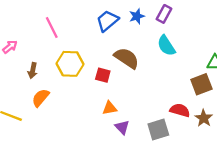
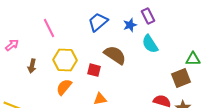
purple rectangle: (164, 14) -> (148, 16), turned -56
blue star: (137, 16) -> (130, 25), moved
orange semicircle: (41, 98) -> (64, 87), moved

